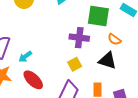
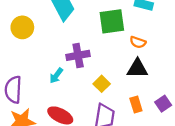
purple cross: (79, 38) -> (78, 55), moved
cyan arrow: (25, 57) -> (56, 76), moved

